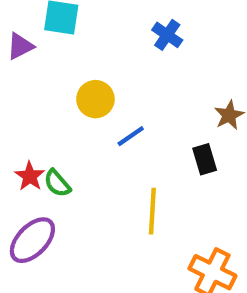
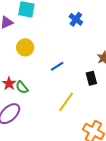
yellow circle: (95, 99) -> (25, 47), moved
yellow line: (152, 211) -> (66, 102), turned 30

